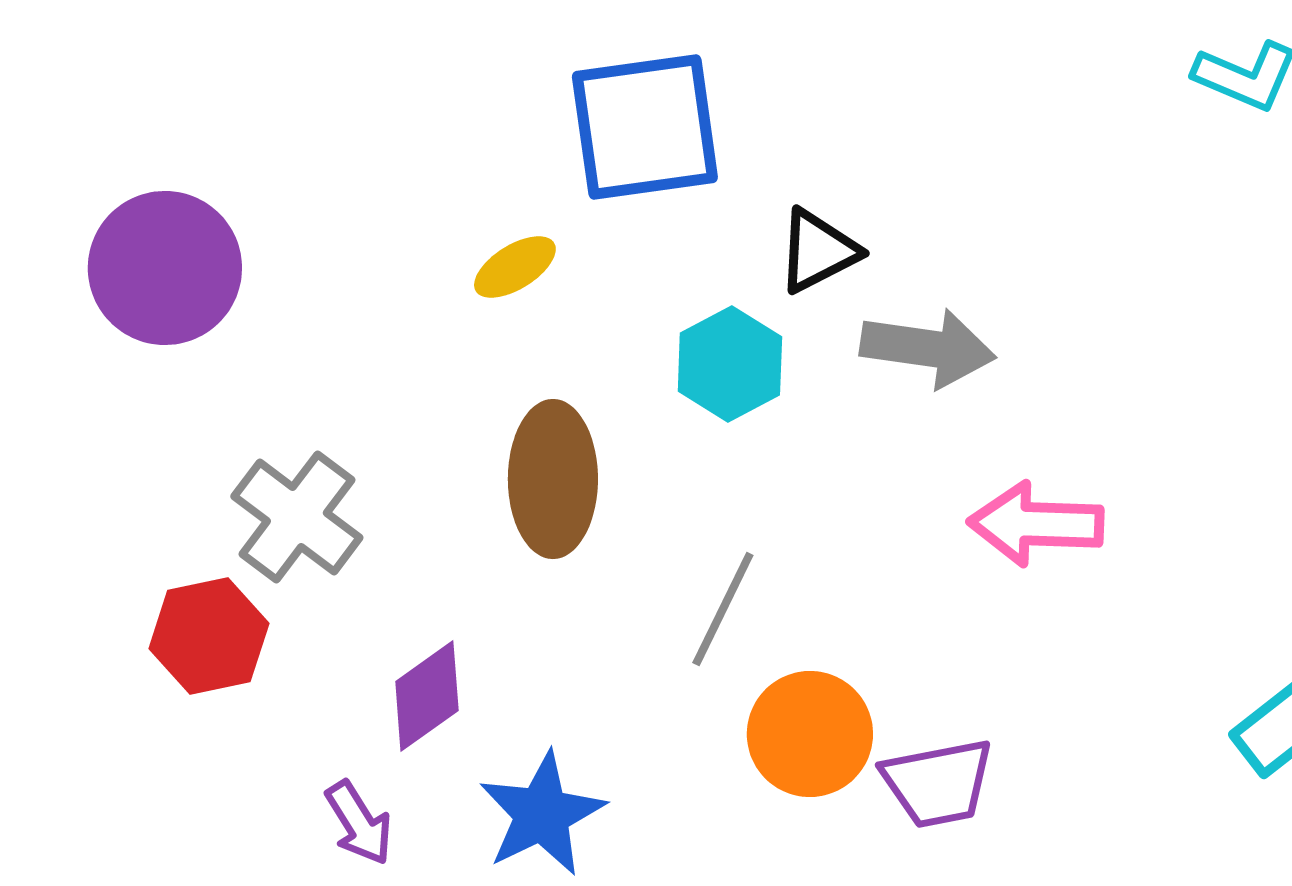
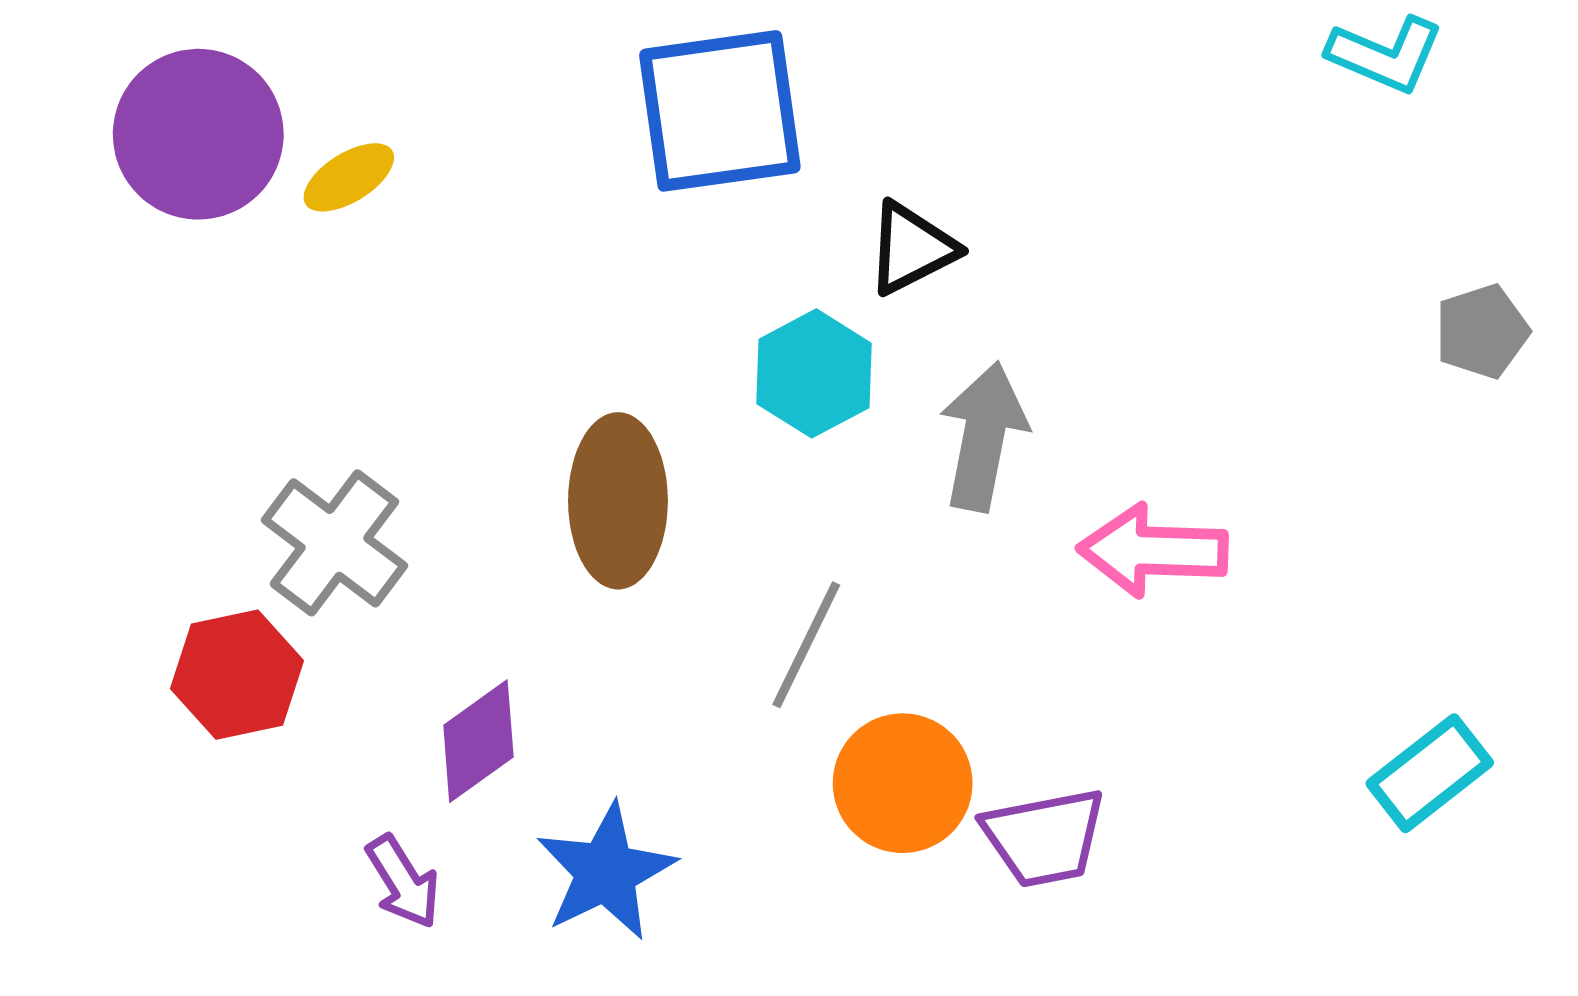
yellow ellipse: (515, 267) -> (349, 177), moved
purple circle: (165, 268) -> (198, 134), moved
gray arrow: (928, 348) -> (983, 437), moved, turned -87

